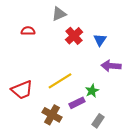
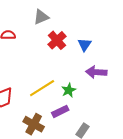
green star: (92, 91) -> (69, 90), moved

